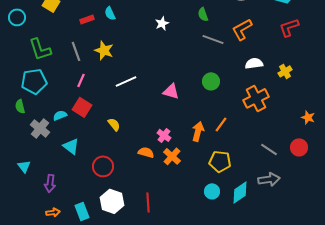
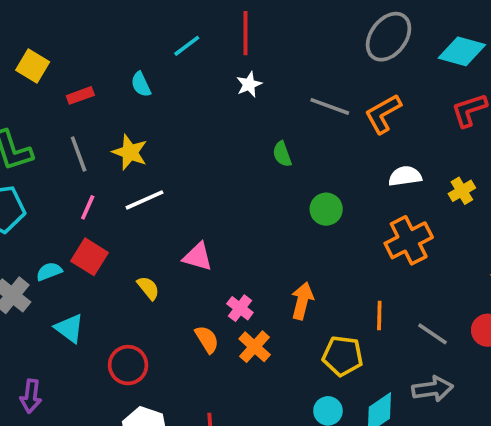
green semicircle: (203, 14) -> (282, 154), moved
red rectangle: (87, 19) -> (80, 95), moved
white star: (162, 23) -> (249, 84), moved
gray line: (213, 39) -> (330, 106), moved
white line: (126, 81) -> (145, 200), moved
pink triangle: (171, 91) -> (198, 257), moved
orange line: (221, 124) -> (379, 316), moved, turned -35
orange semicircle: (146, 152) -> (207, 339), turned 42

